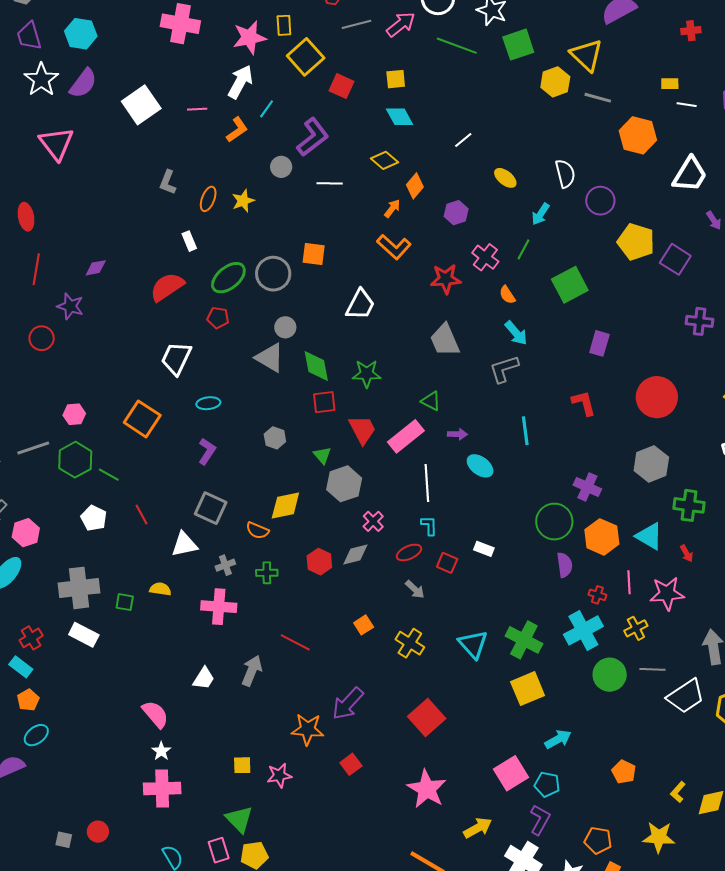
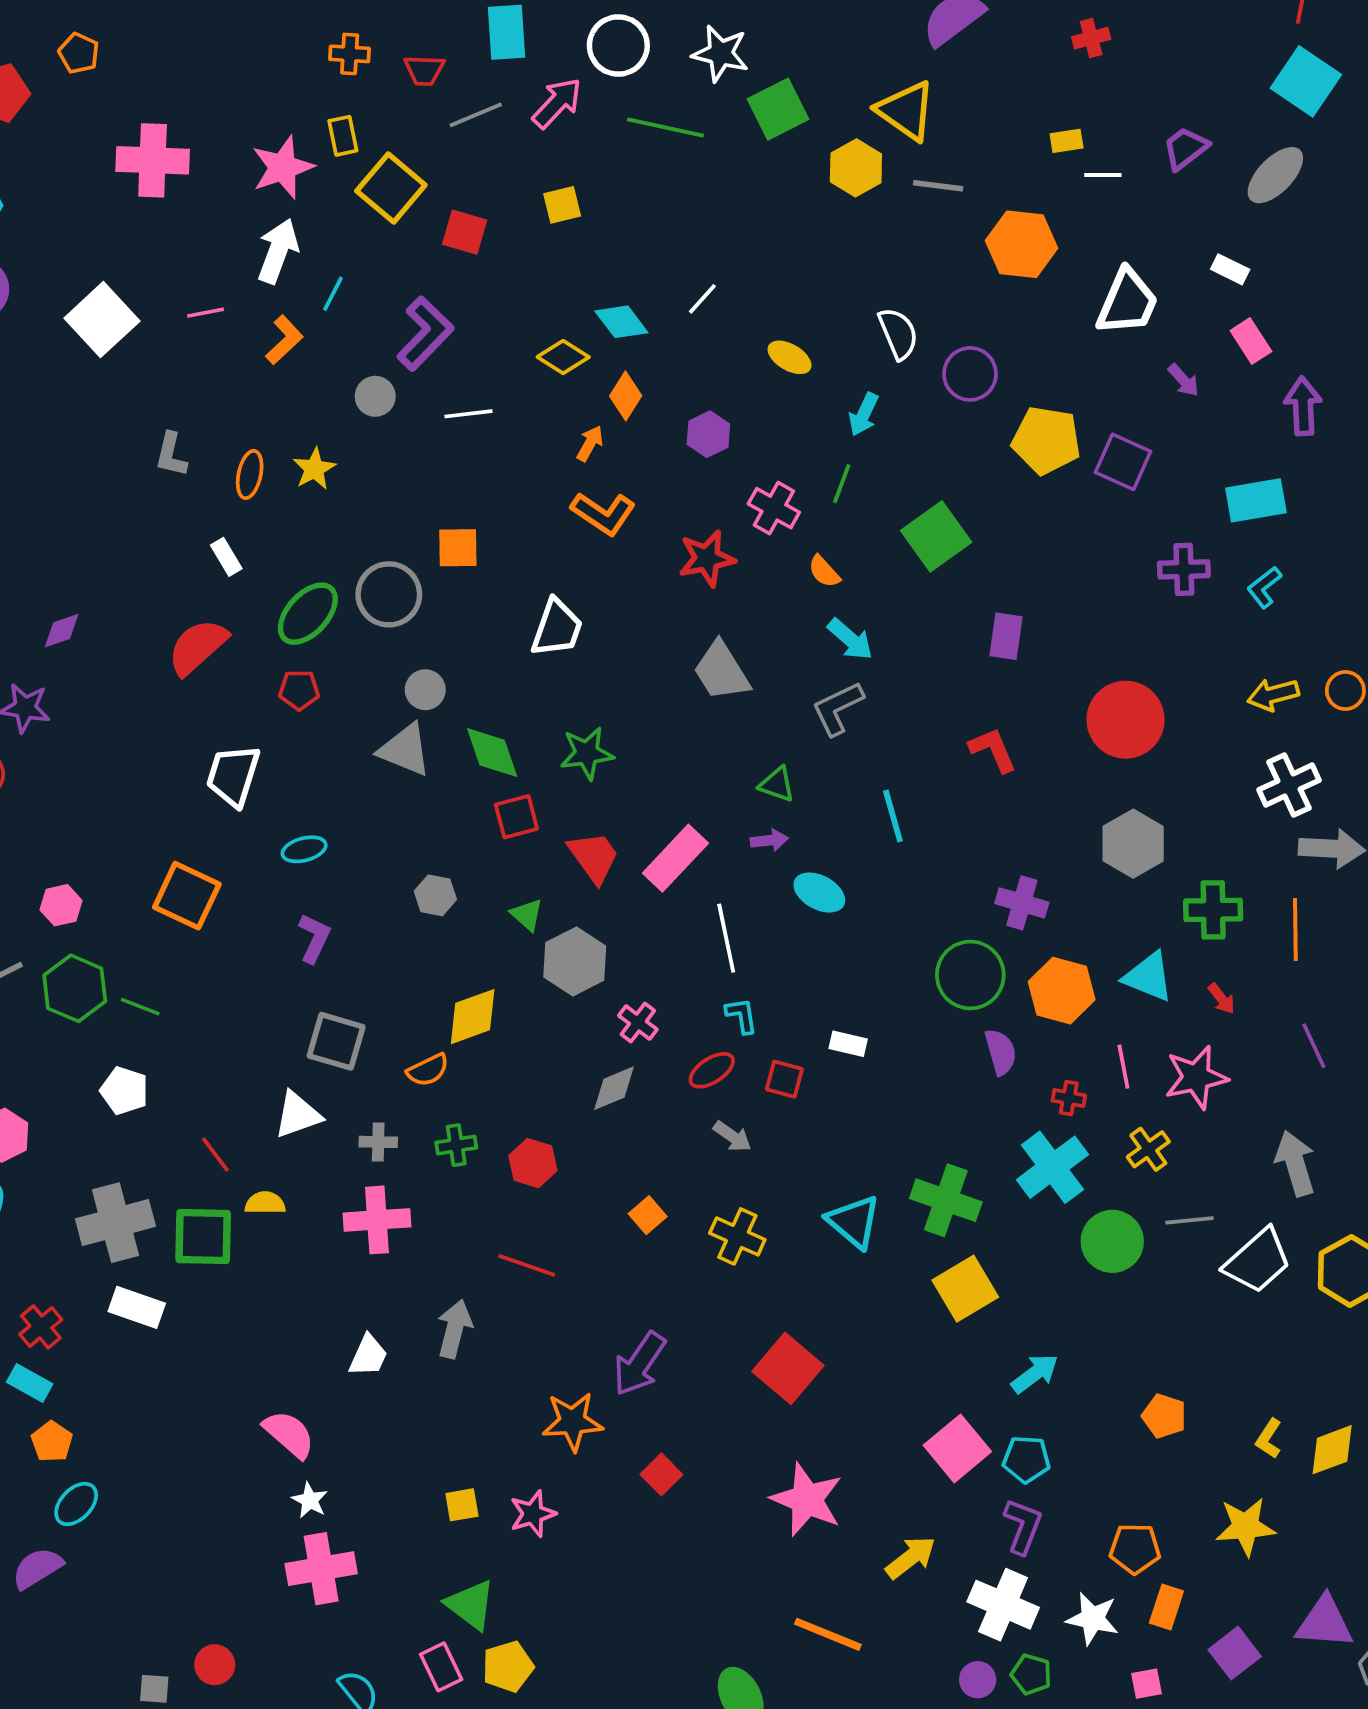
cyan diamond: (399, 117) -> (621, 322), moved
green triangle: (431, 401) -> (777, 784), moved
red line: (142, 514) -> (215, 1155), moved
orange semicircle: (257, 530) -> (428, 1070), turned -40
red hexagon: (319, 562) -> (533, 1163), moved
gray cross: (225, 565) -> (378, 1142), turned 30
green square: (125, 602) -> (203, 1237), size x1.8

